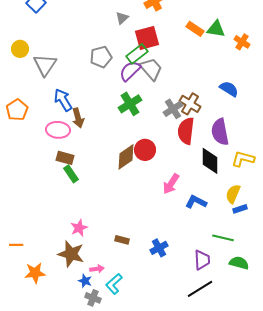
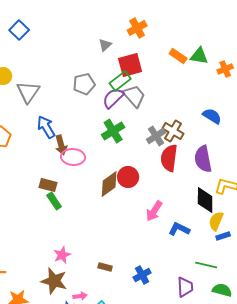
orange cross: (242, 42) -> (225, 69), turned 35
pink ellipse: (58, 130) -> (73, 157), moved
black diamond: (210, 161) -> (205, 200), moved

